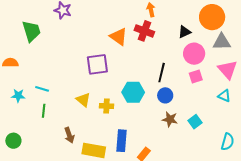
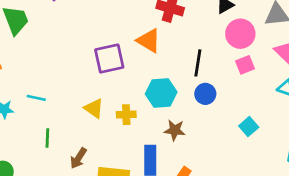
orange triangle: (119, 37) -> (149, 41), moved
green line: (44, 111) -> (47, 138), moved
brown star: (170, 119) -> (175, 130), moved
brown arrow: (69, 135) -> (78, 158), turned 56

